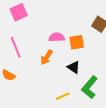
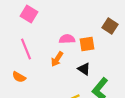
pink square: (19, 12) -> (29, 14), turned -36

